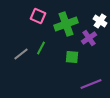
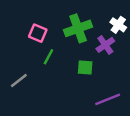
pink square: (38, 16) -> (38, 33), moved
gray line: (21, 54) -> (19, 81), moved

